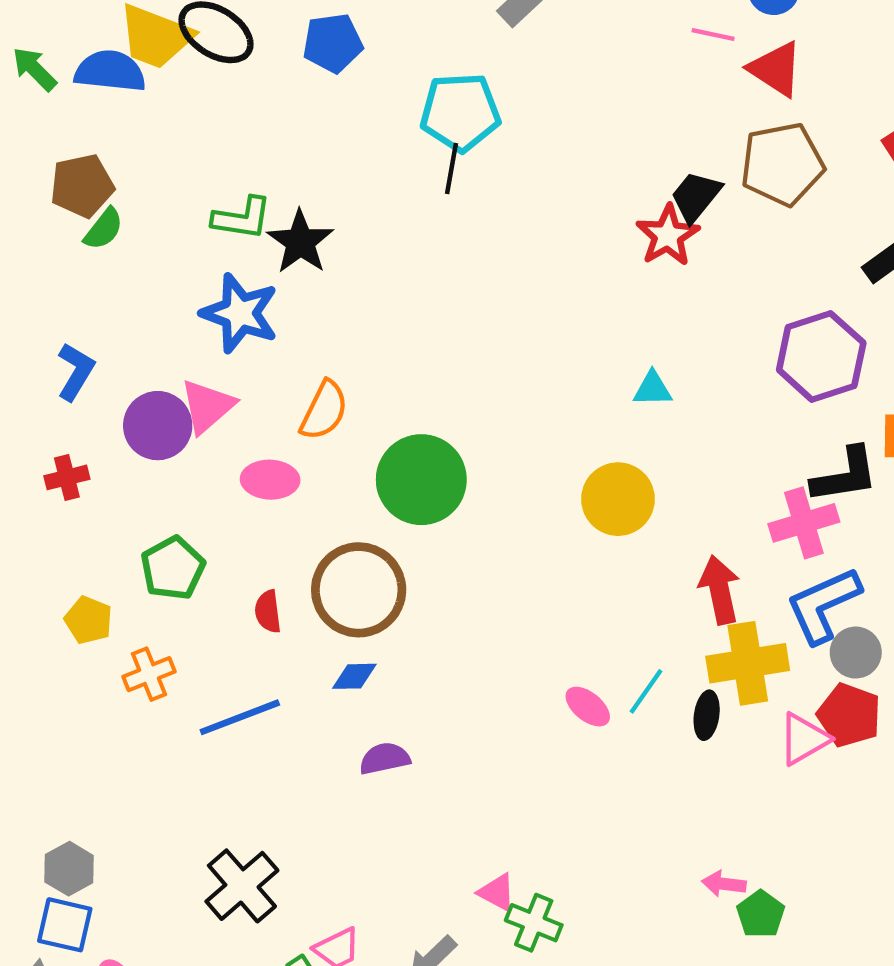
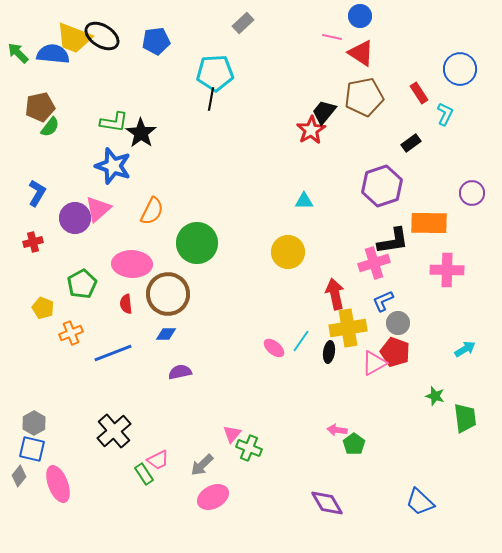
pink ellipse: (270, 480) -> (132, 264), moved, size x1.5
blue L-shape: (823, 605) -> (383, 301), size x0.6
pink triangle: (497, 892) -> (232, 434), turned 42

